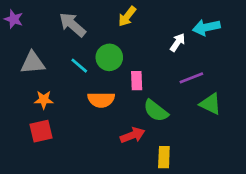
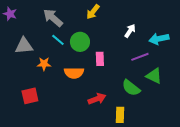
cyan arrow: (206, 27) -> (159, 39), moved
cyan line: (79, 66) -> (58, 40), moved
orange star: (44, 100) -> (44, 64), moved
green semicircle: (156, 111) -> (131, 88), moved

